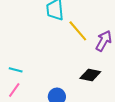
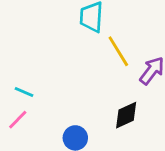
black diamond: (90, 75) -> (126, 115), turned -45

